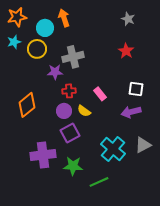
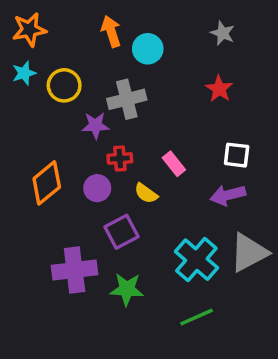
cyan circle: (45, 28) -> (148, 49), moved
purple circle: (64, 111) -> (97, 188), moved
gray triangle: (143, 145) -> (249, 253), size x1.4
green line: (99, 182) -> (196, 317), moved

